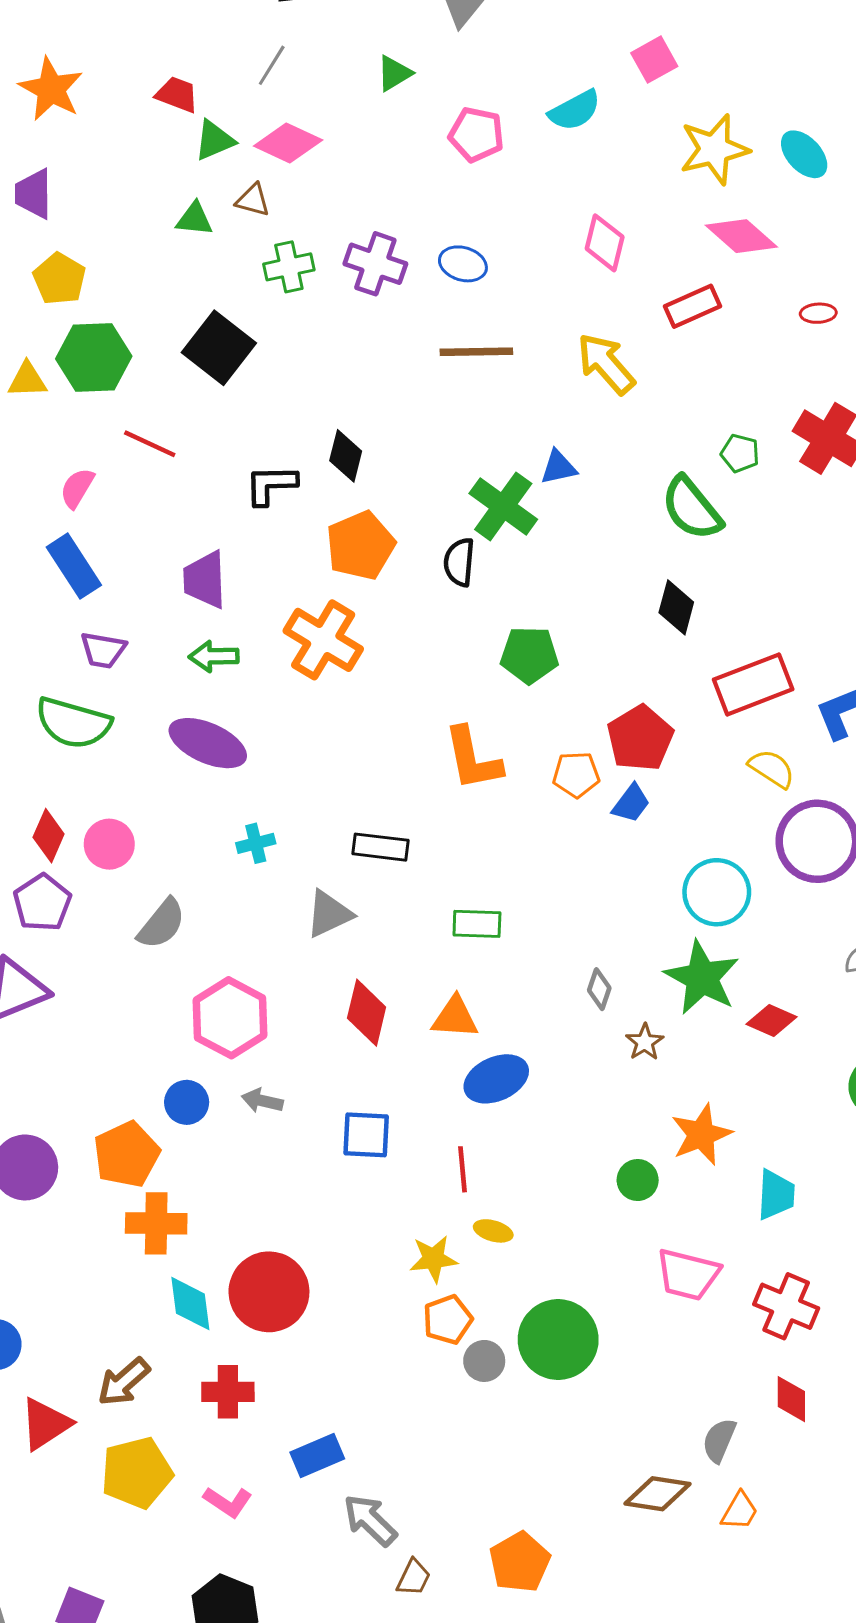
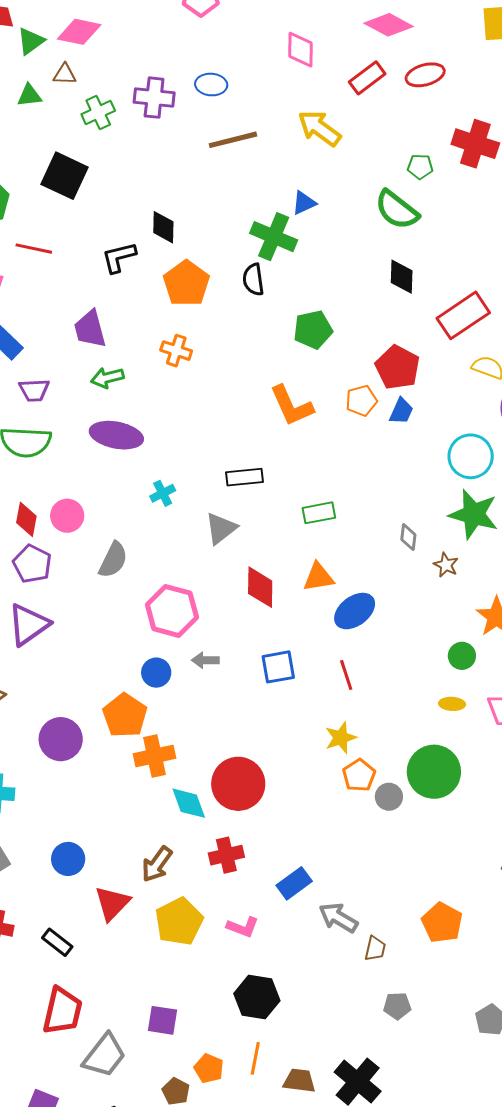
red ellipse: (818, 313) -> (425, 75), moved, size x1.6
orange cross: (323, 640) -> (176, 351), size x0.6
yellow ellipse: (493, 1231) -> (452, 704), moved

